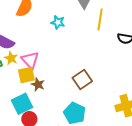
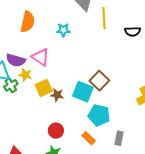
pink triangle: (30, 60) -> (41, 57), moved
cyan square: (22, 104) -> (83, 92), moved, turned -30

